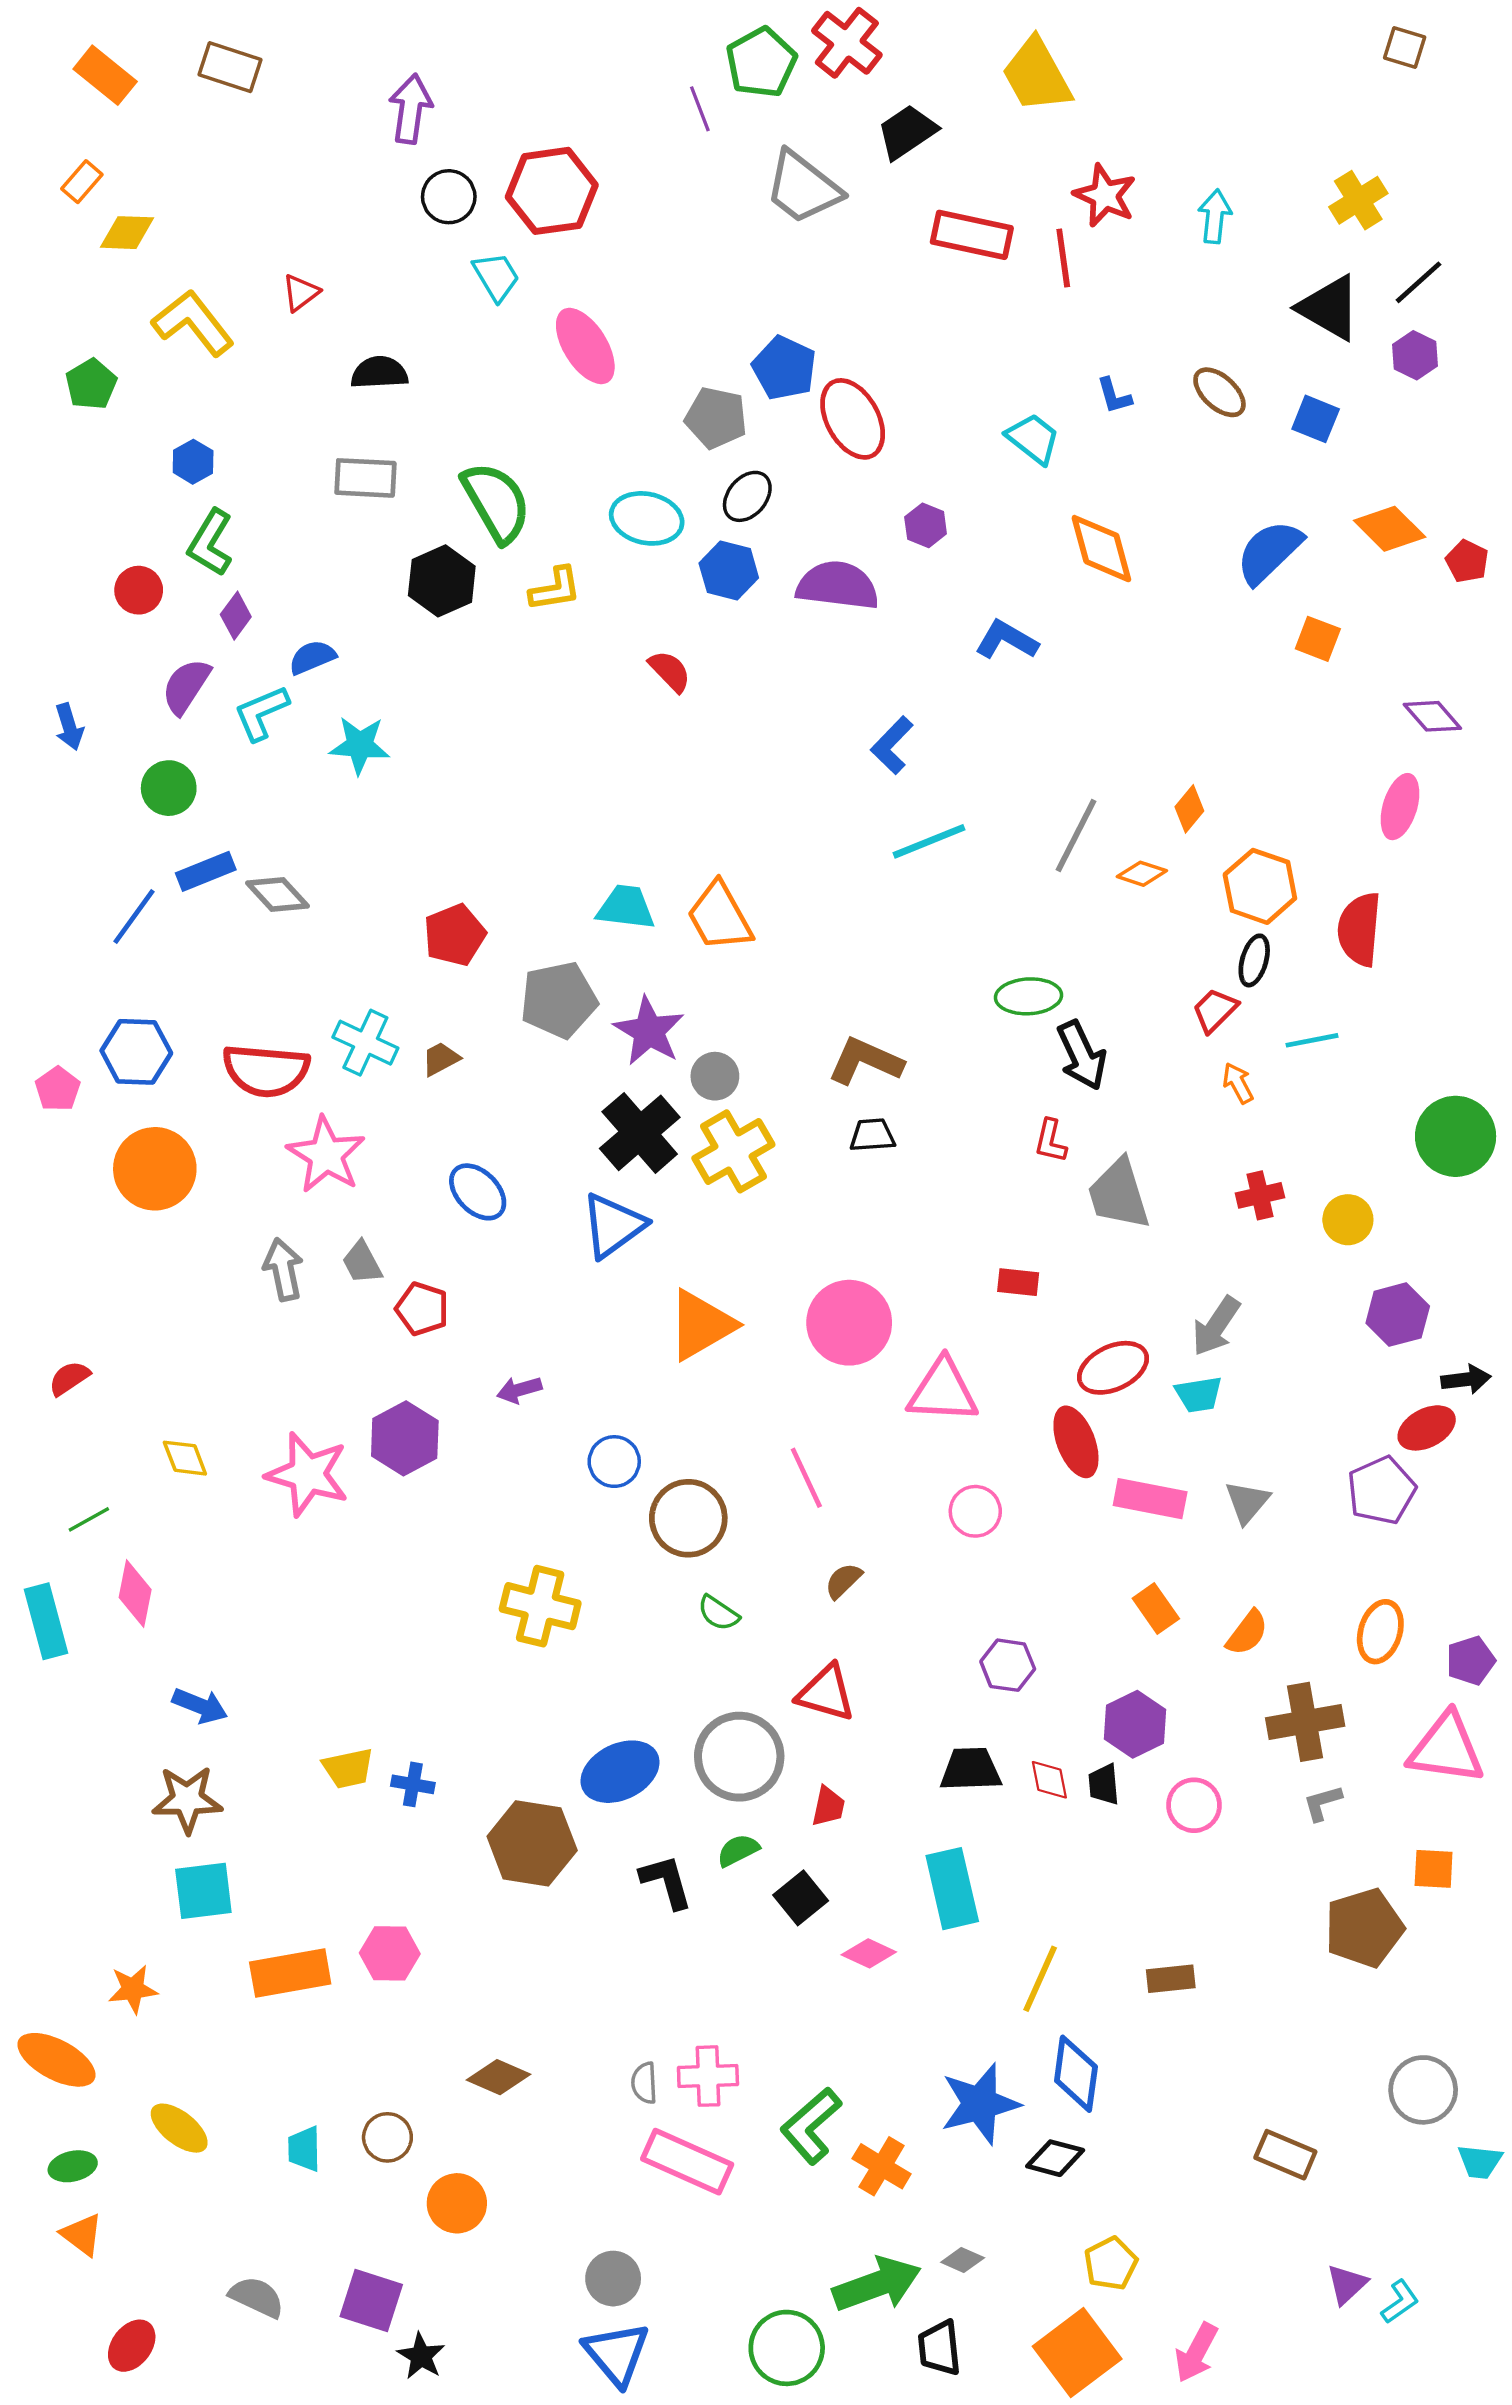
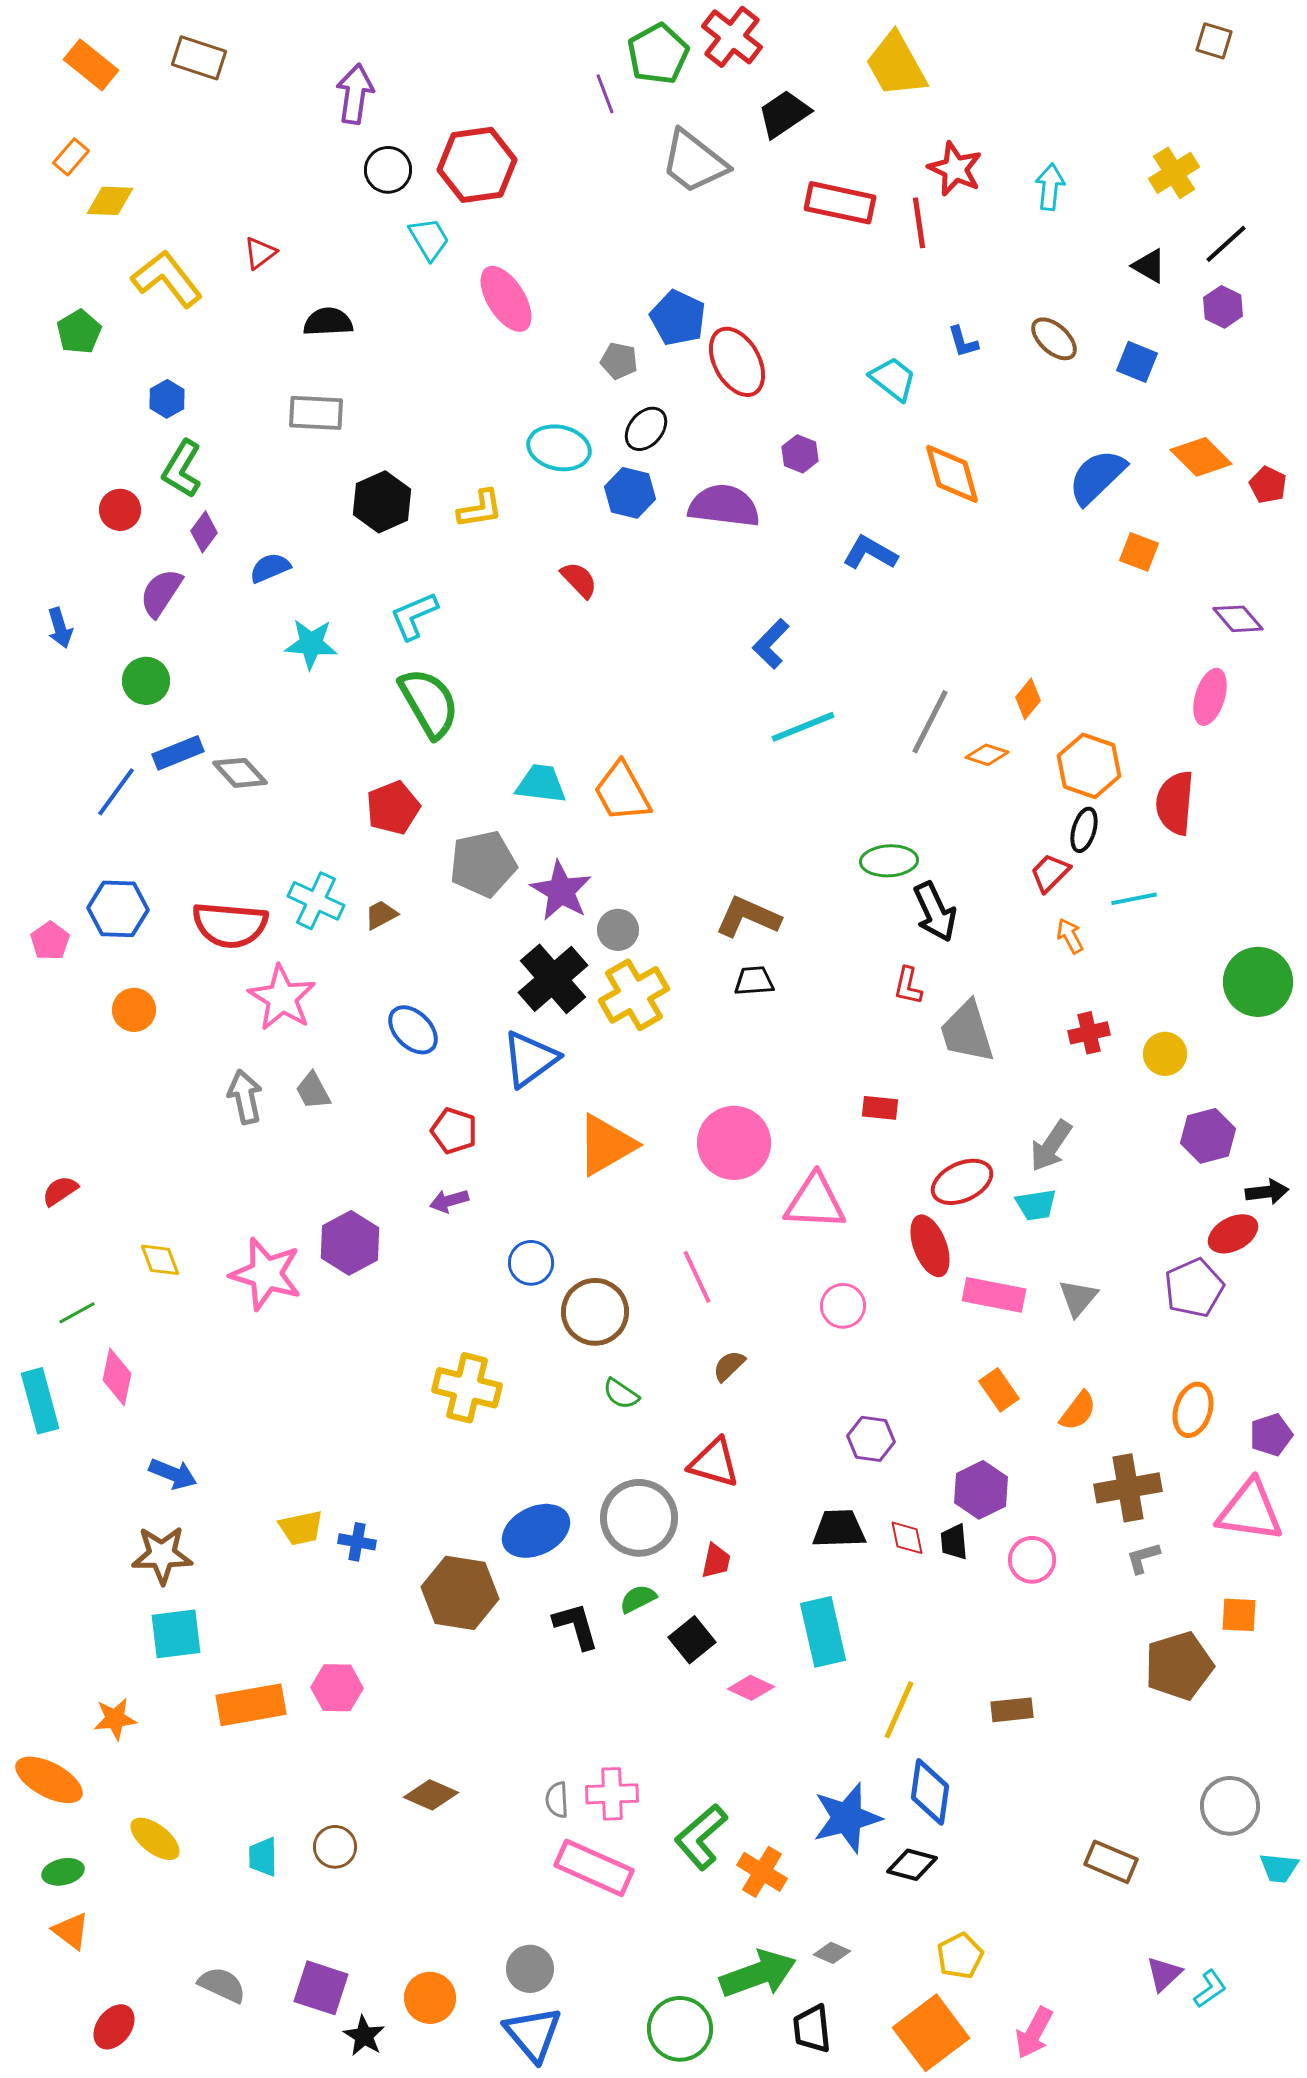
black triangle: (1329, 308) -> (1149, 266), size x0.6
gray pentagon: (716, 418) -> (619, 361), size x0.7
green semicircle: (496, 502) -> (429, 703), moved
cyan L-shape: (261, 713) -> (414, 616), moved
orange circle: (155, 1169) -> (134, 1010), size x0.6
red pentagon: (422, 1309) -> (454, 1131), moved
orange circle: (457, 2203) -> (430, 1998), moved

